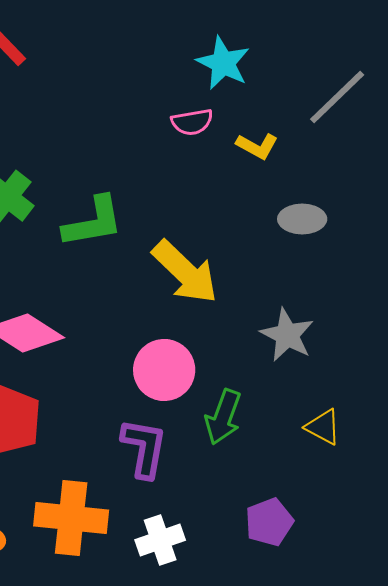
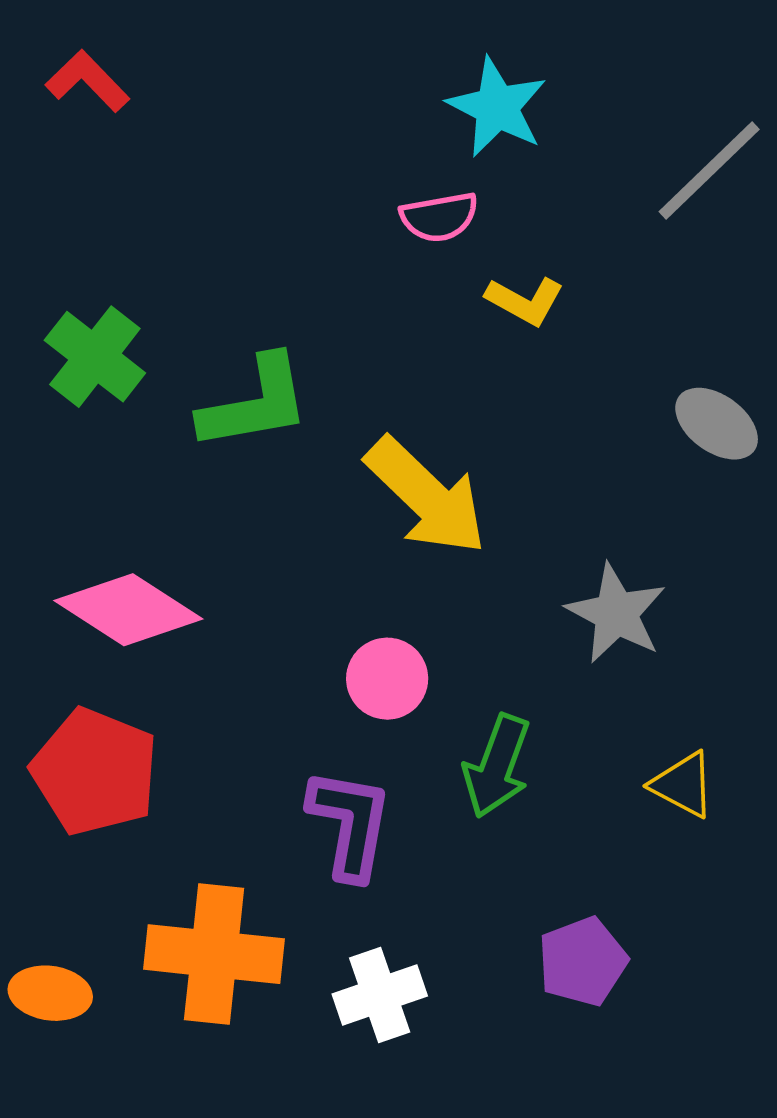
yellow L-shape: (257, 146) -> (525, 301), moved
gray ellipse: (302, 219) -> (717, 424), moved, turned 36
pink circle: (164, 370) -> (387, 679), size x0.7

